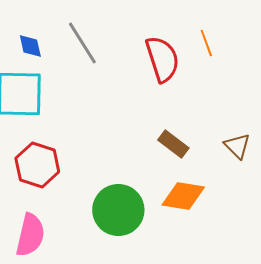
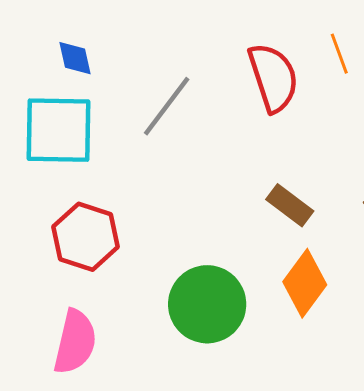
gray line: (82, 43) -> (167, 106), moved, turned 69
orange diamond: (183, 196) -> (305, 283), turned -63

